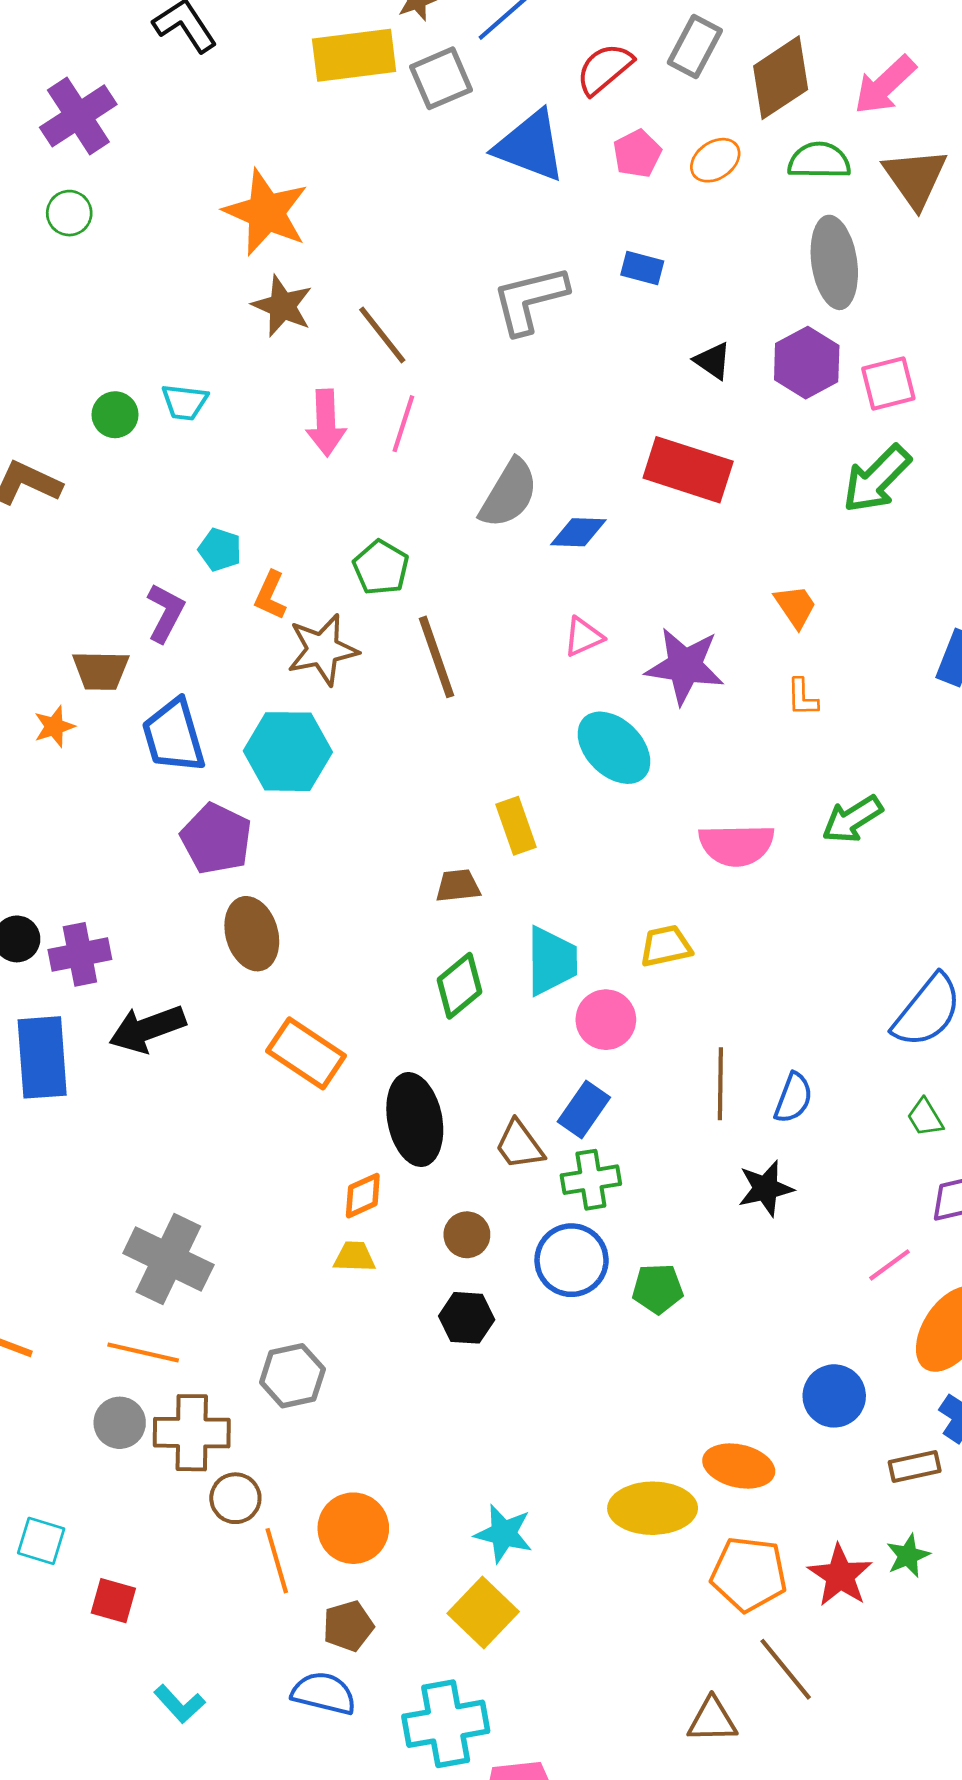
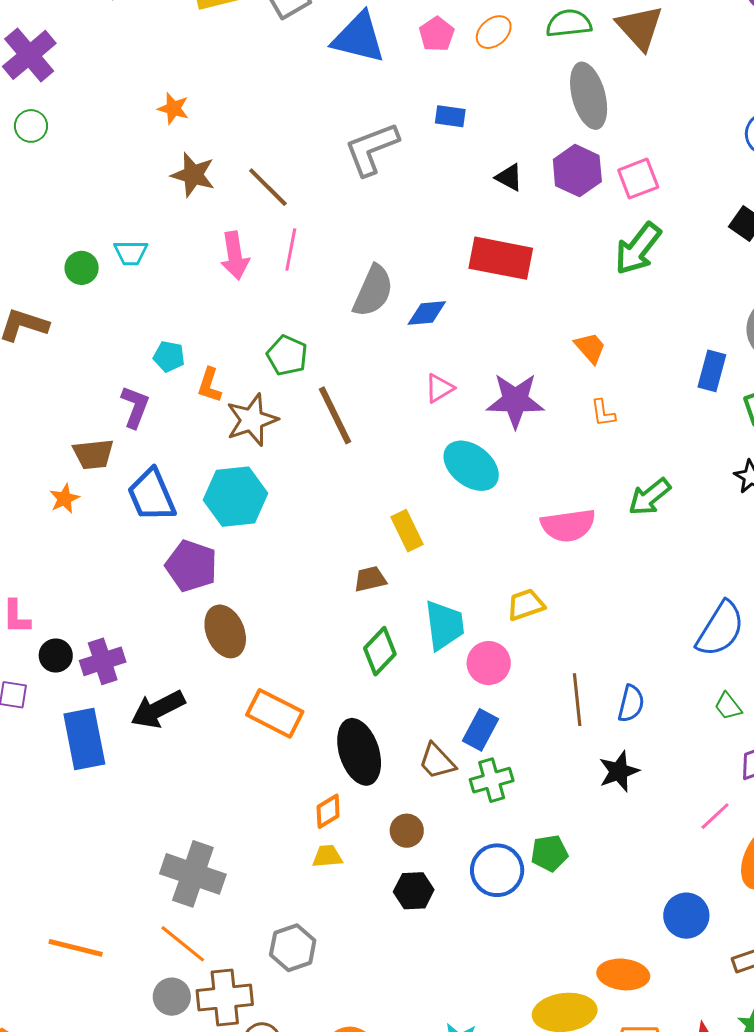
orange star: (266, 212) -> (173, 108), size x0.5
blue circle: (572, 1260) -> (497, 870), moved
orange line: (143, 1353) -> (183, 944), turned 33

